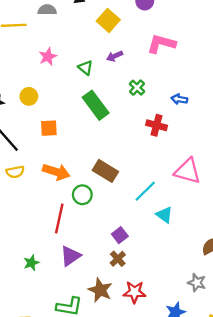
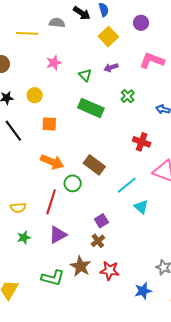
green rectangle: (96, 105) -> (91, 108), turned -35
red cross: (157, 125) -> (142, 142), moved
yellow semicircle: (15, 172) -> (18, 208), moved

